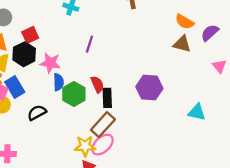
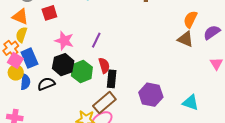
orange semicircle: (185, 22) -> (190, 19), turned 78
purple line: (89, 44) -> (96, 40), moved
black hexagon: (24, 54) -> (63, 65), moved
blue semicircle: (59, 82) -> (25, 82), moved
purple hexagon: (149, 88) -> (151, 95), moved

